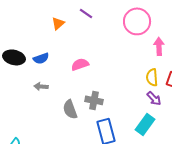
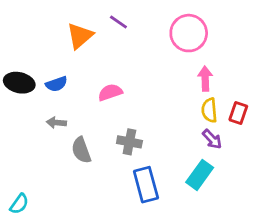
orange triangle: (58, 23) -> (80, 36), size x1.5
pink arrow: (159, 46) -> (205, 79), moved
gray semicircle: (70, 109) -> (81, 150), moved

